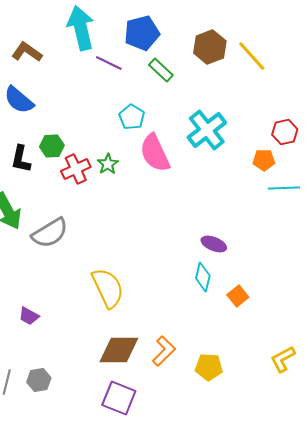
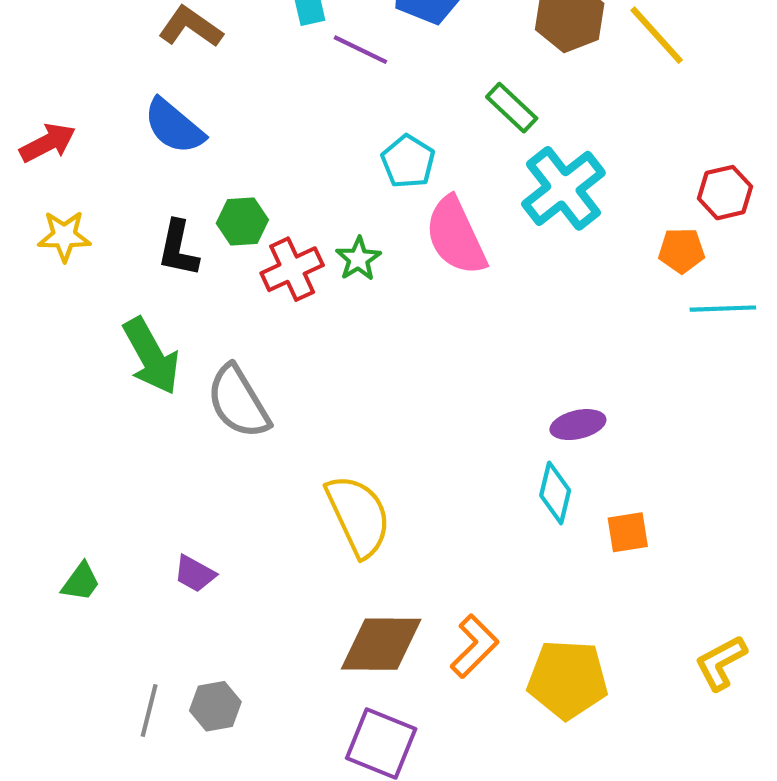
green rectangle: (161, 70) -> (512, 108), moved
gray semicircle: (50, 233) -> (238, 402), turned 90
purple ellipse: (214, 244) -> (578, 425), turned -35
orange square: (238, 296) -> (628, 532), turned 30
yellow pentagon: (209, 367) -> (568, 679), size x1.4

